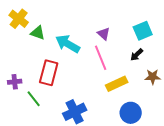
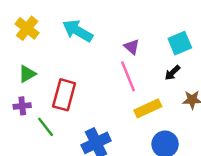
green triangle: (38, 33) -> (27, 74), moved, turned -49
cyan arrow: (68, 44) -> (78, 31), moved

